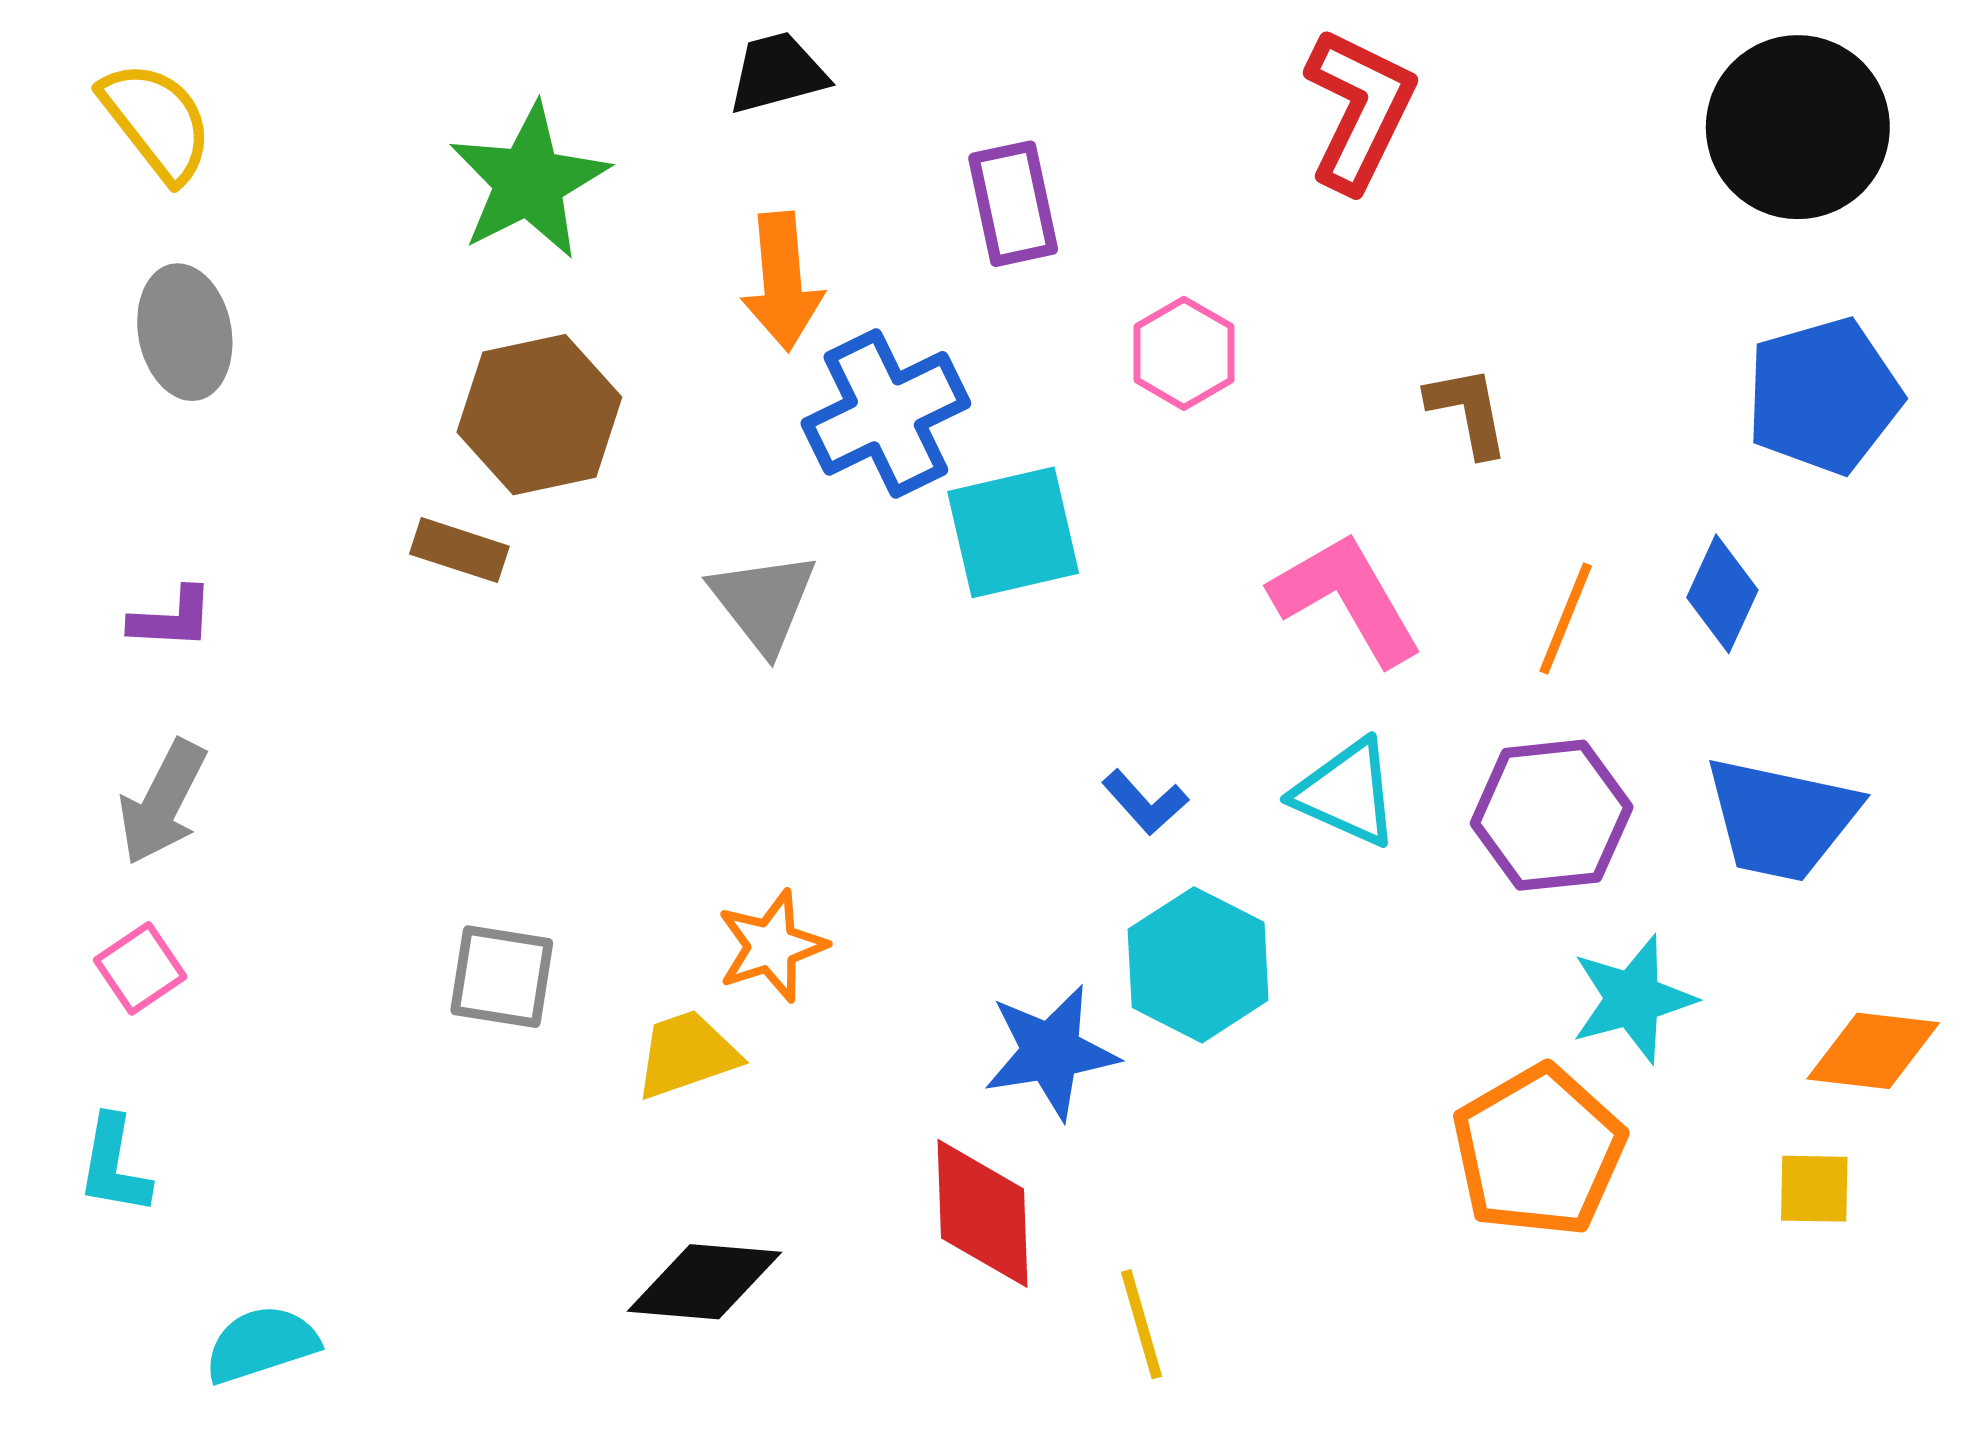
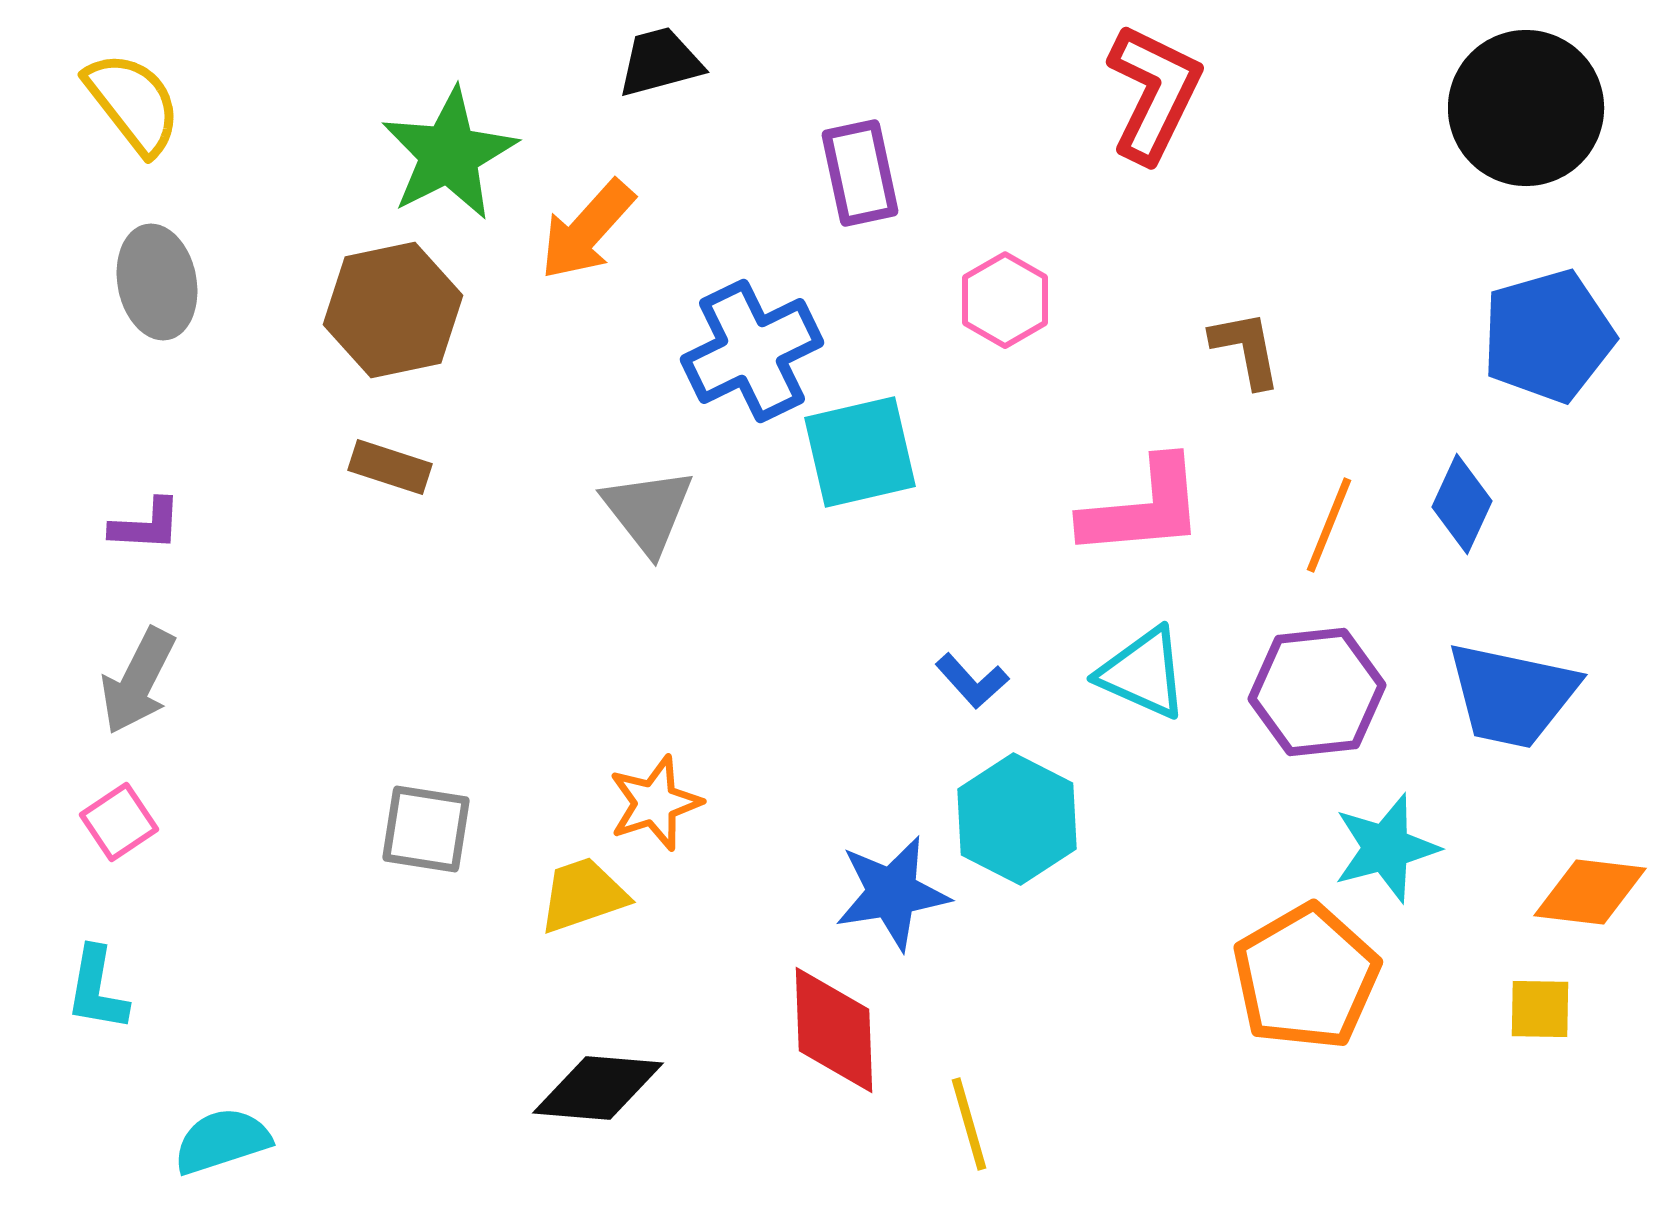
orange arrow: (782, 281) -> (587, 230), moved, turned 47
brown hexagon: (539, 415) -> (393, 310), moved
pink L-shape: (1347, 598) -> (1143, 508), turned 115

